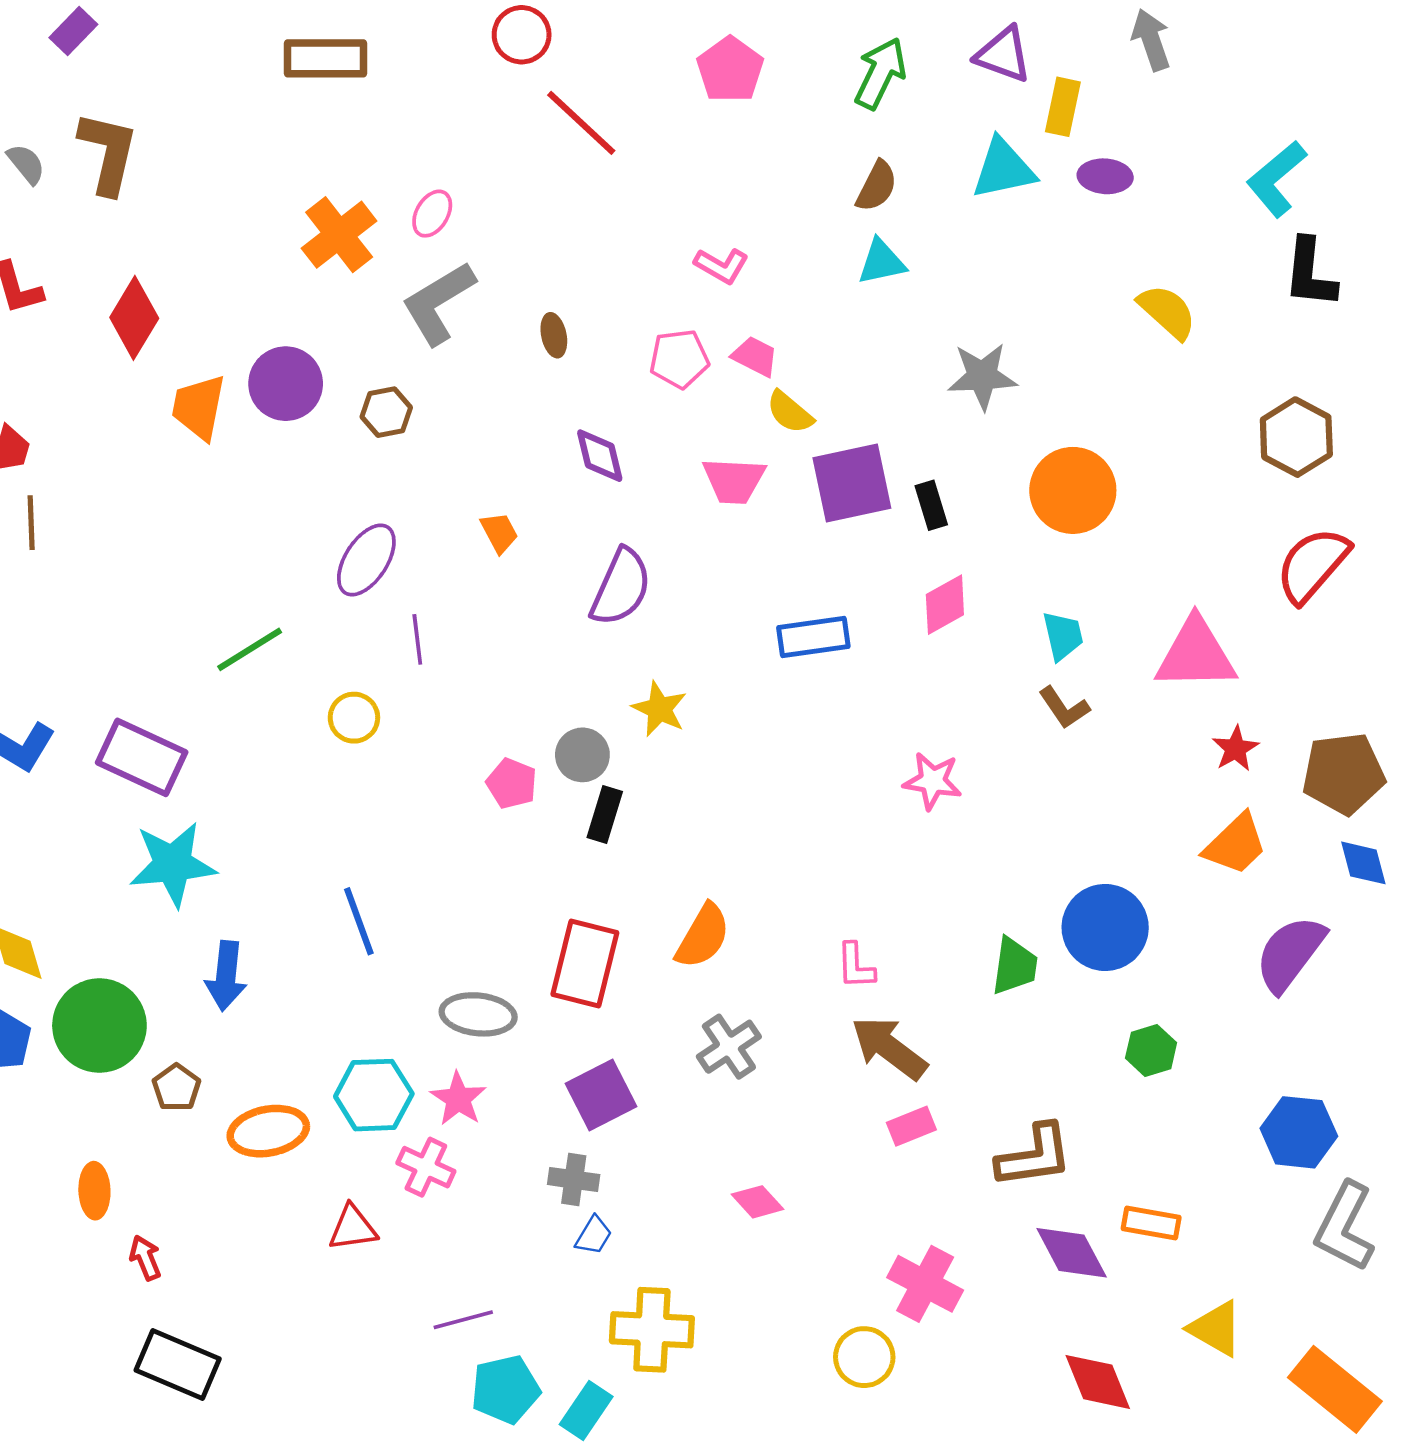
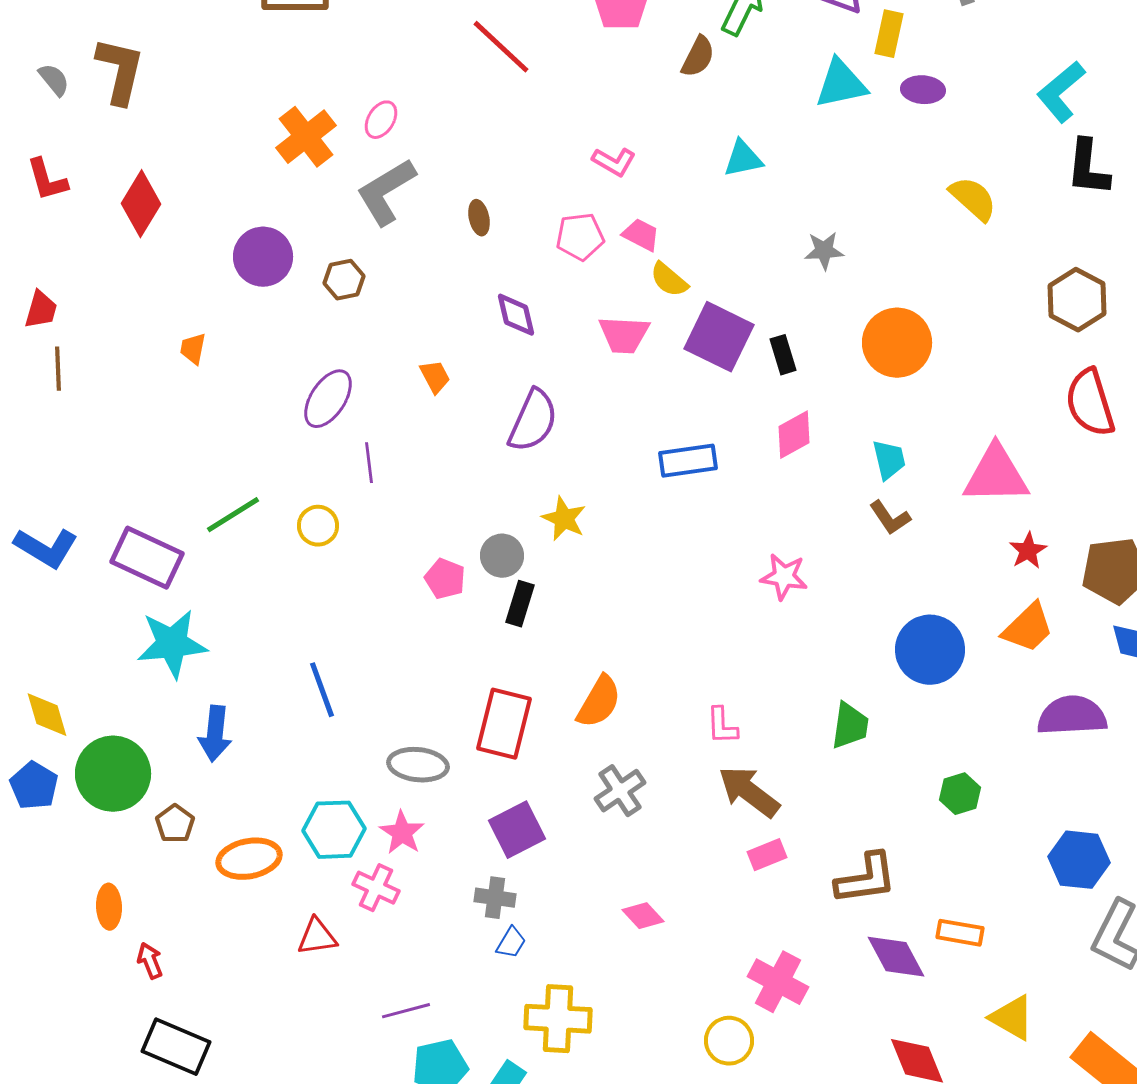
brown semicircle: (877, 186) -> (698, 57), moved
gray star: (982, 376) -> (824, 251), size x0.7
orange trapezoid: (199, 407) -> (193, 349), moved, size x0.6
purple square: (852, 483) -> (719, 337), turned 38
red semicircle: (1312, 565) -> (1090, 403), turned -58
green line: (250, 649) -> (233, 515), moved
blue circle: (1105, 927) -> (930, 650), moved
purple semicircle: (1290, 954) -> (1072, 716), turned 50

